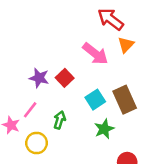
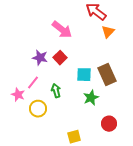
pink arrow: (95, 54) -> (62, 30), moved
cyan square: (95, 100) -> (84, 75), turned 35
green arrow: (60, 120) -> (56, 91), turned -32

